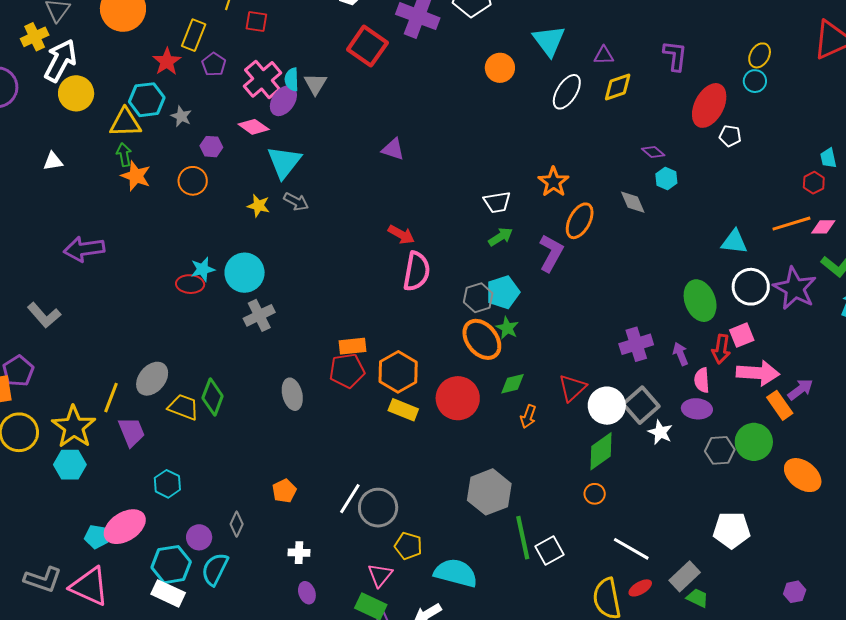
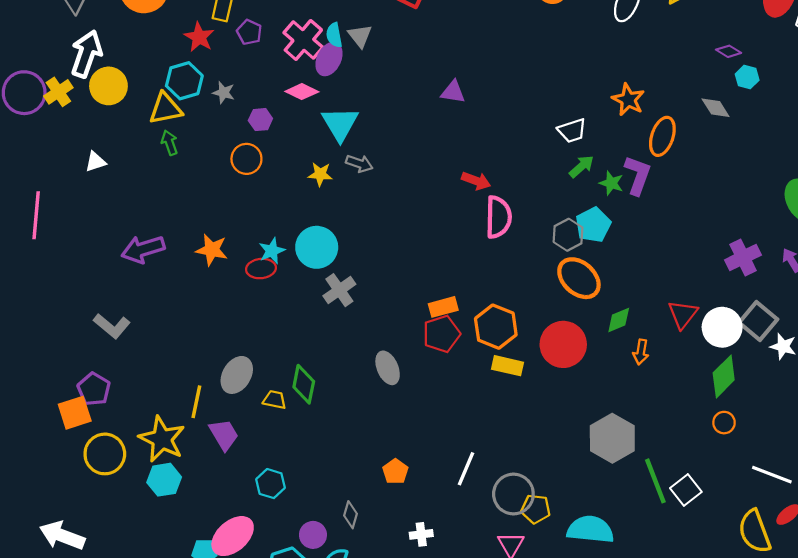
yellow cross: (35, 37) -> (58, 92), moved
orange star: (136, 176) -> (212, 250), moved
green star: (507, 328) -> (611, 183), moved
yellow trapezoid: (183, 407) -> (275, 400), size x0.7
gray circle: (378, 508) -> (513, 494), moved

